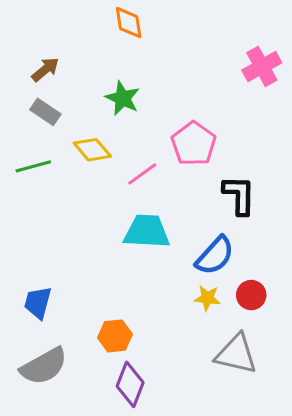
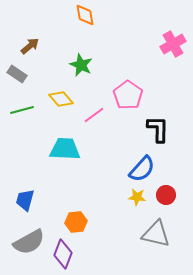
gray rectangle: (45, 112) -> (17, 74), moved
cyan trapezoid: (147, 231) -> (65, 149), moved
purple diamond: (130, 384) -> (63, 254), moved

